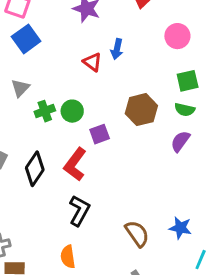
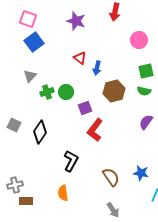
blue arrow: (117, 49) -> (97, 68), moved
purple semicircle: (180, 141) -> (146, 122), moved
red L-shape: (75, 164) -> (95, 130), moved

